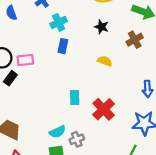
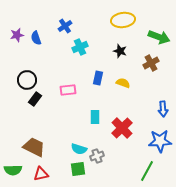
blue rectangle: (63, 46) -> (98, 78), moved
pink rectangle: (25, 60) -> (68, 90), moved
cyan semicircle: (57, 132) -> (79, 149), turned 42

